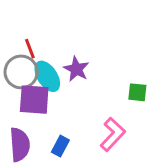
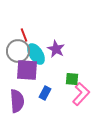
green square: (137, 92) -> (72, 79), moved
blue rectangle: (60, 146) -> (45, 93), moved

